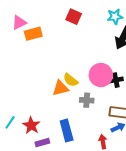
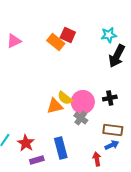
orange rectangle: (33, 34) -> (56, 42), moved, turned 54
pink circle: (101, 75) -> (83, 102), moved
gray cross: (87, 100) -> (81, 118), turned 32

